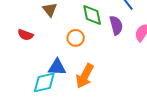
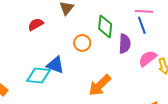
red semicircle: (25, 35) -> (36, 24), turned 112
orange arrow: (85, 76) -> (100, 85), moved

